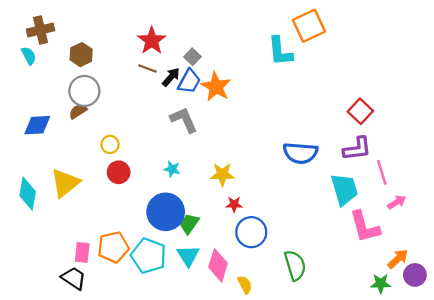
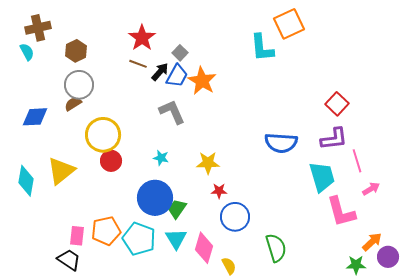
yellow circle: (110, 144) -> (103, 135), size x2.0

